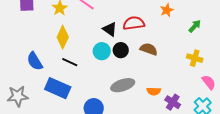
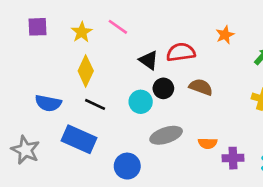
cyan circle: (102, 51) -> (141, 102), moved
blue semicircle: (35, 61) -> (48, 103), turned -48
gray star: (18, 96) -> (25, 150), turned 30
purple cross: (173, 102) -> (233, 158), turned -35

